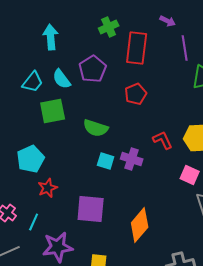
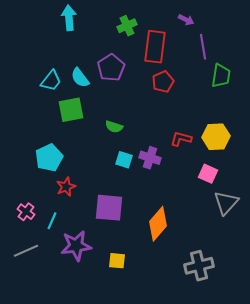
cyan arrow: (51, 37) -> (69, 18), moved
red pentagon: (136, 94) -> (163, 82), moved
green semicircle: (96, 128) -> (114, 127), size x0.7
red L-shape: (163, 140) -> (181, 139), turned -50

